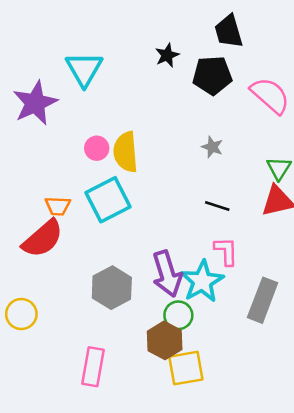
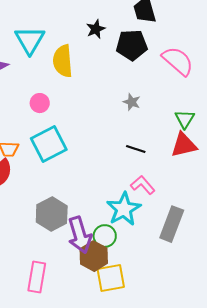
yellow semicircle: (126, 152) -> (63, 61), moved
pink L-shape: (226, 251) -> (143, 185), turned -40
purple arrow: (167, 274) -> (80, 235), moved

